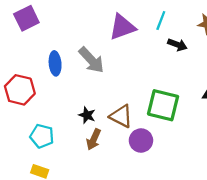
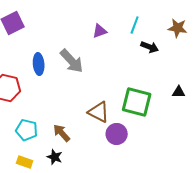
purple triangle: (122, 27) -> (100, 31), size x0.6
black star: (87, 115) -> (55, 157), moved
brown arrow: (94, 139) -> (62, 133), moved, turned 114

